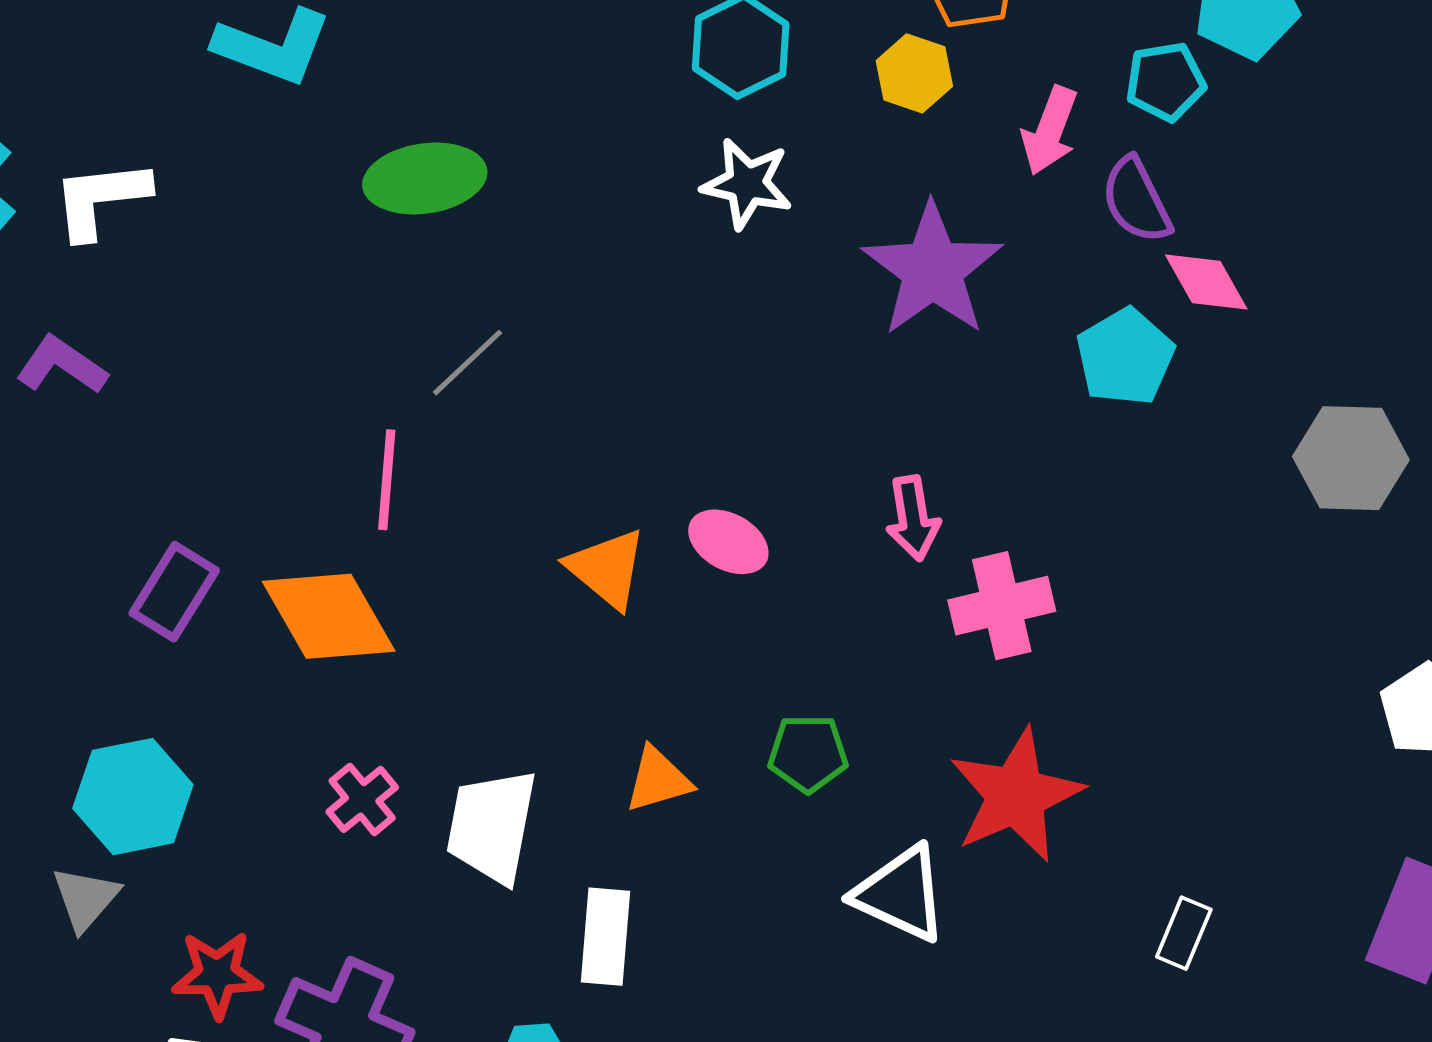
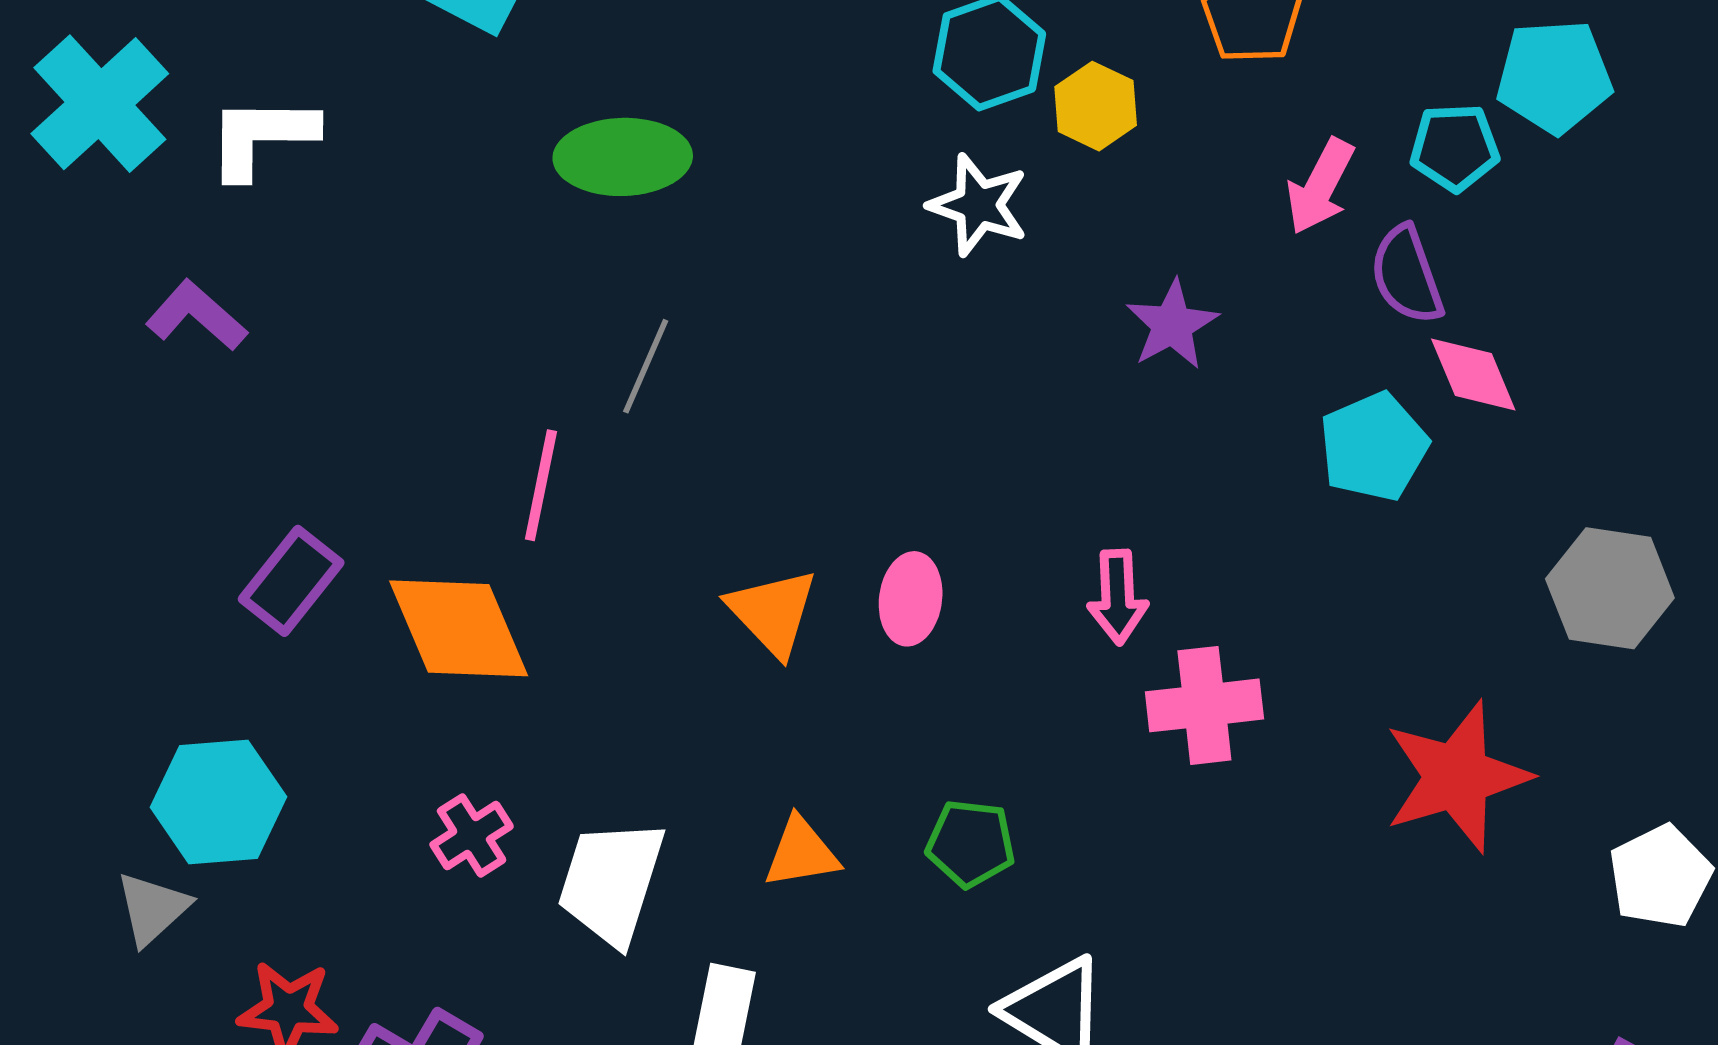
yellow hexagon: (914, 73) -> (1096, 106), moved
purple star: (932, 270) -> (1172, 325), size x0.6
gray line: (468, 363) -> (646, 366), turned -30
pink ellipse: (728, 542) -> (911, 599), turned 62
red star: (1016, 795) -> (1457, 777), moved

